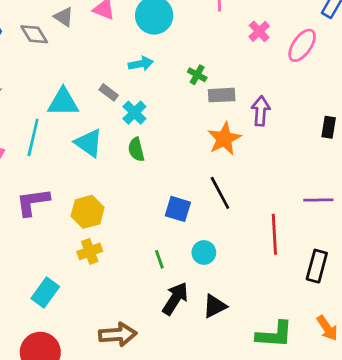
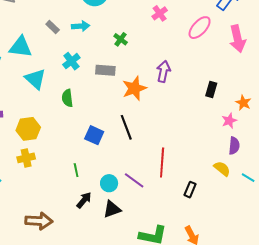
pink cross: (259, 31) -> (160, 13), moved
gray rectangle: (109, 92) -> (53, 27), moved
gray rectangle: (222, 95) -> (105, 70), moved
green semicircle: (136, 150) -> (67, 98), moved
purple line: (318, 200) -> (134, 180), moved, turned 30
cyan circle: (204, 252) -> (109, 183), moved
black rectangle: (317, 266) -> (190, 190), size x0.7
black arrow: (175, 299) -> (84, 200), size x0.7

